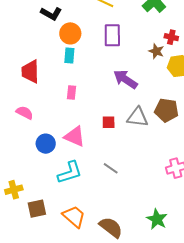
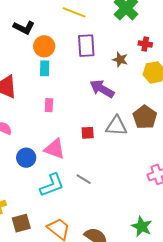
brown star: (156, 51) -> (120, 60), moved
brown pentagon: (167, 110) -> (145, 117), turned 30
gray line: (111, 168) -> (84, 179), moved

